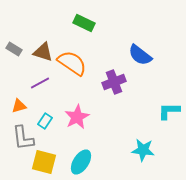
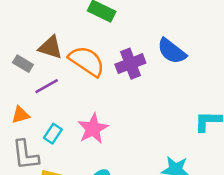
gray rectangle: (14, 49) -> (23, 64), moved
purple cross: (114, 82) -> (130, 64), moved

